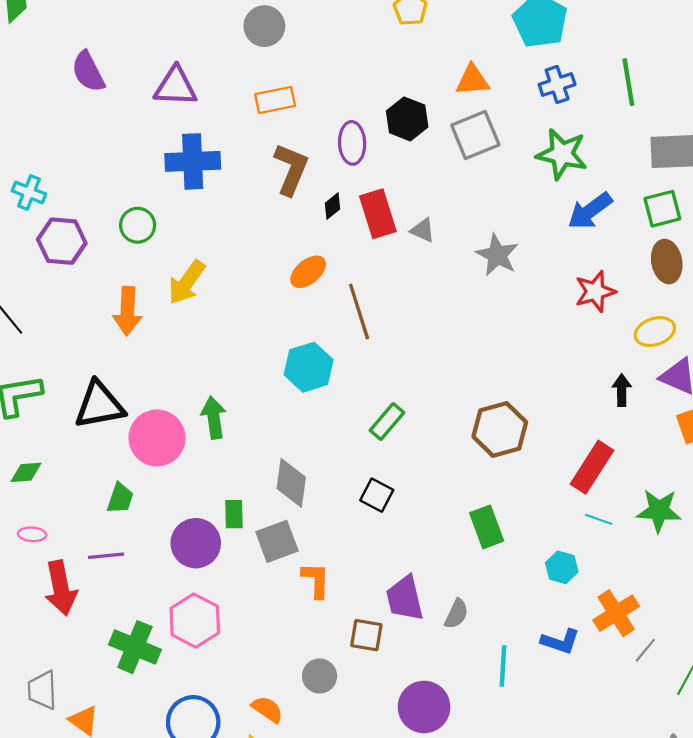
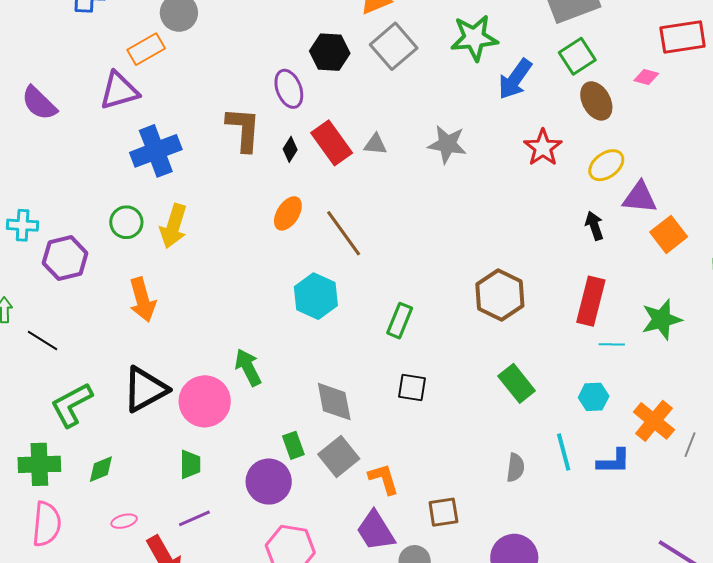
orange rectangle: (275, 100) -> (146, 49), moved
yellow arrow: (187, 282) -> (173, 226), moved
purple trapezoid: (405, 598) -> (375, 531), moved
cyan line: (503, 666) -> (564, 452), moved

